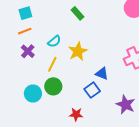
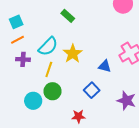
cyan semicircle: (54, 41) -> (48, 46), size x1.5
purple cross: (28, 51) -> (23, 59), turned -32
blue triangle: (102, 73) -> (105, 66), moved

